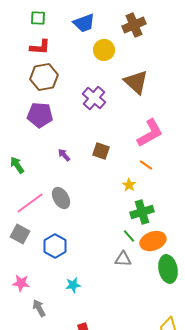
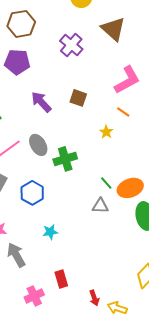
purple arrow: (64, 155) -> (41, 102), size x1.6
green cross: (142, 212) -> (65, 159), moved
gray arrow: (39, 308) -> (16, 255), size x1.4

